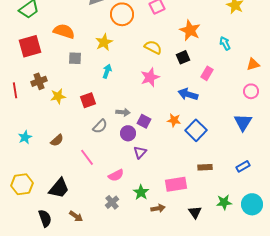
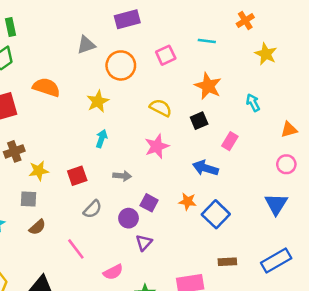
gray square: (75, 58) -> (28, 199), moved
gray arrow: (123, 112) -> (122, 176), moved
blue rectangle: (243, 166) -> (276, 261), size x1.6

